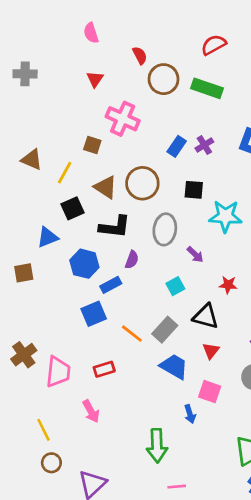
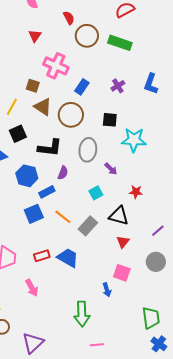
blue rectangle: (177, 146) -> (82, 87), moved
brown triangle: (105, 187) -> (43, 107), moved
orange line: (132, 334) -> (63, 217), moved
blue trapezoid: (174, 367) -> (68, 258), moved

